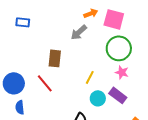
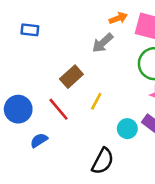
brown rectangle: (55, 58) -> (71, 77), turned 42
yellow line: (90, 77) -> (96, 101), moved
blue semicircle: (20, 107) -> (39, 140), moved, turned 64

